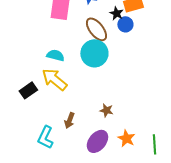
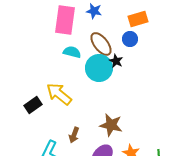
black star: (116, 13) -> (116, 61), moved
cyan semicircle: (55, 55) -> (72, 52), moved
brown star: (106, 110) -> (111, 125), size x1.6

